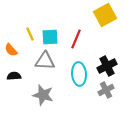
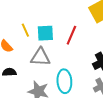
cyan ellipse: (79, 74) -> (64, 81), moved

